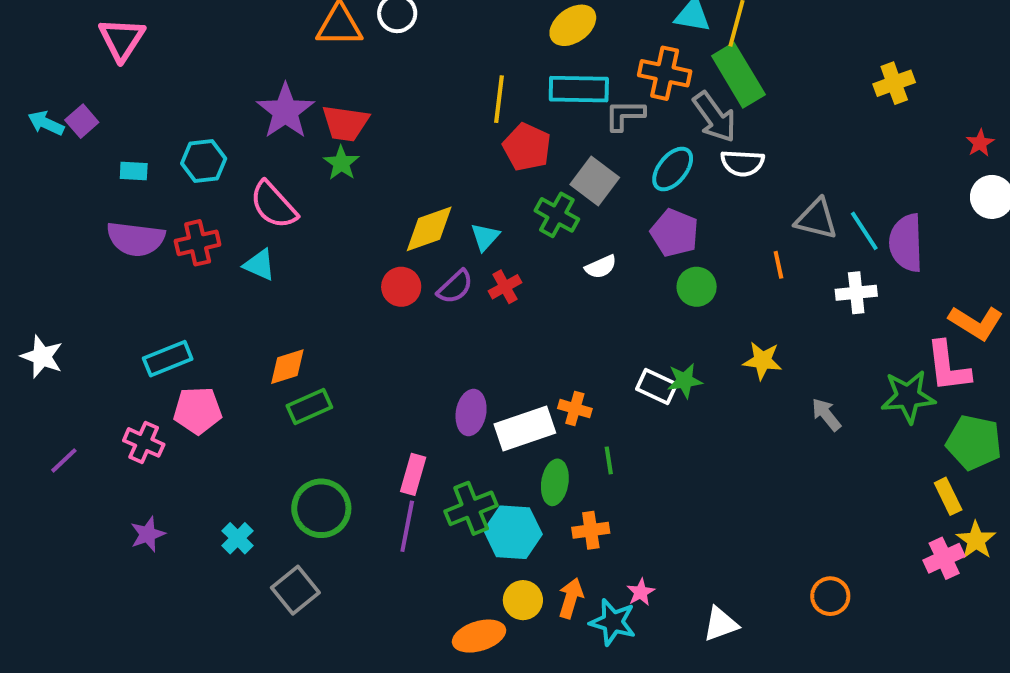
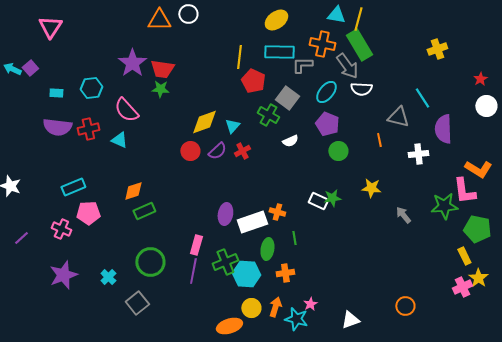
green star: (341, 163) -> (160, 89), turned -30
cyan line: (864, 231) -> (422, 98), moved
purple star: (148, 534) -> (63, 275), size x1.6

